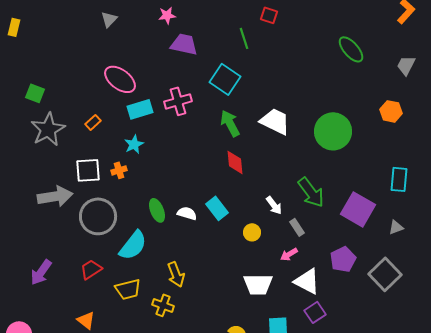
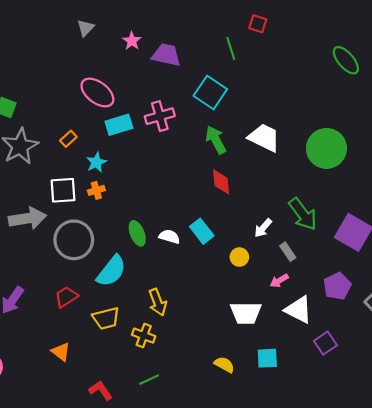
pink star: (167, 15) -> (132, 41), moved, turned -30
cyan star: (134, 144) -> (96, 162), moved
white arrow: (274, 205) -> (263, 228), turned 78
purple square: (315, 312) -> (325, 343), moved

